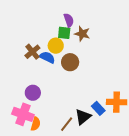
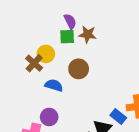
yellow circle: (56, 46) -> (46, 54), moved
blue semicircle: (47, 57) -> (54, 85), moved
purple circle: (33, 93) -> (49, 117), moved

